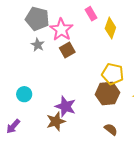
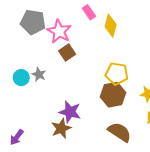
gray star: (38, 45) -> (39, 74), moved
cyan circle: (24, 94) -> (21, 78), moved
brown semicircle: (111, 129) -> (120, 132), size x1.6

